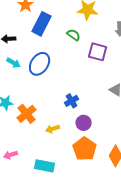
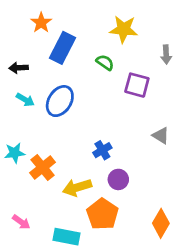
yellow arrow: (53, 129) -> (77, 187), size x1.5
orange pentagon: (85, 149) -> (102, 214), moved
pink arrow: (11, 155) -> (21, 222), turned -128

